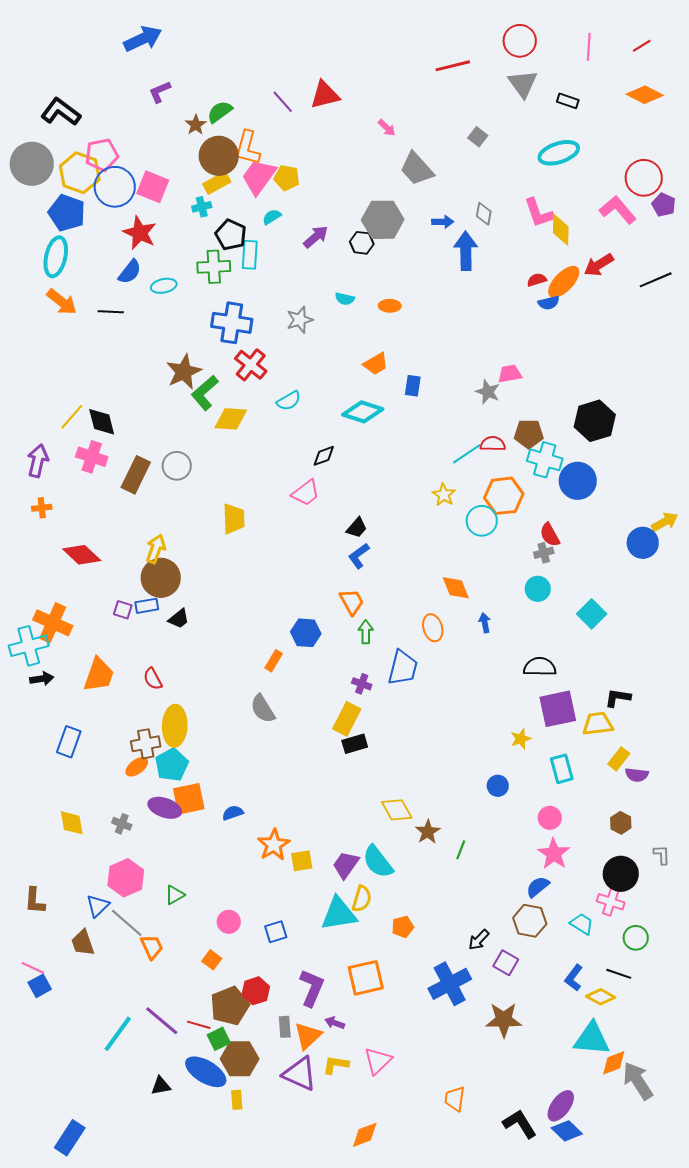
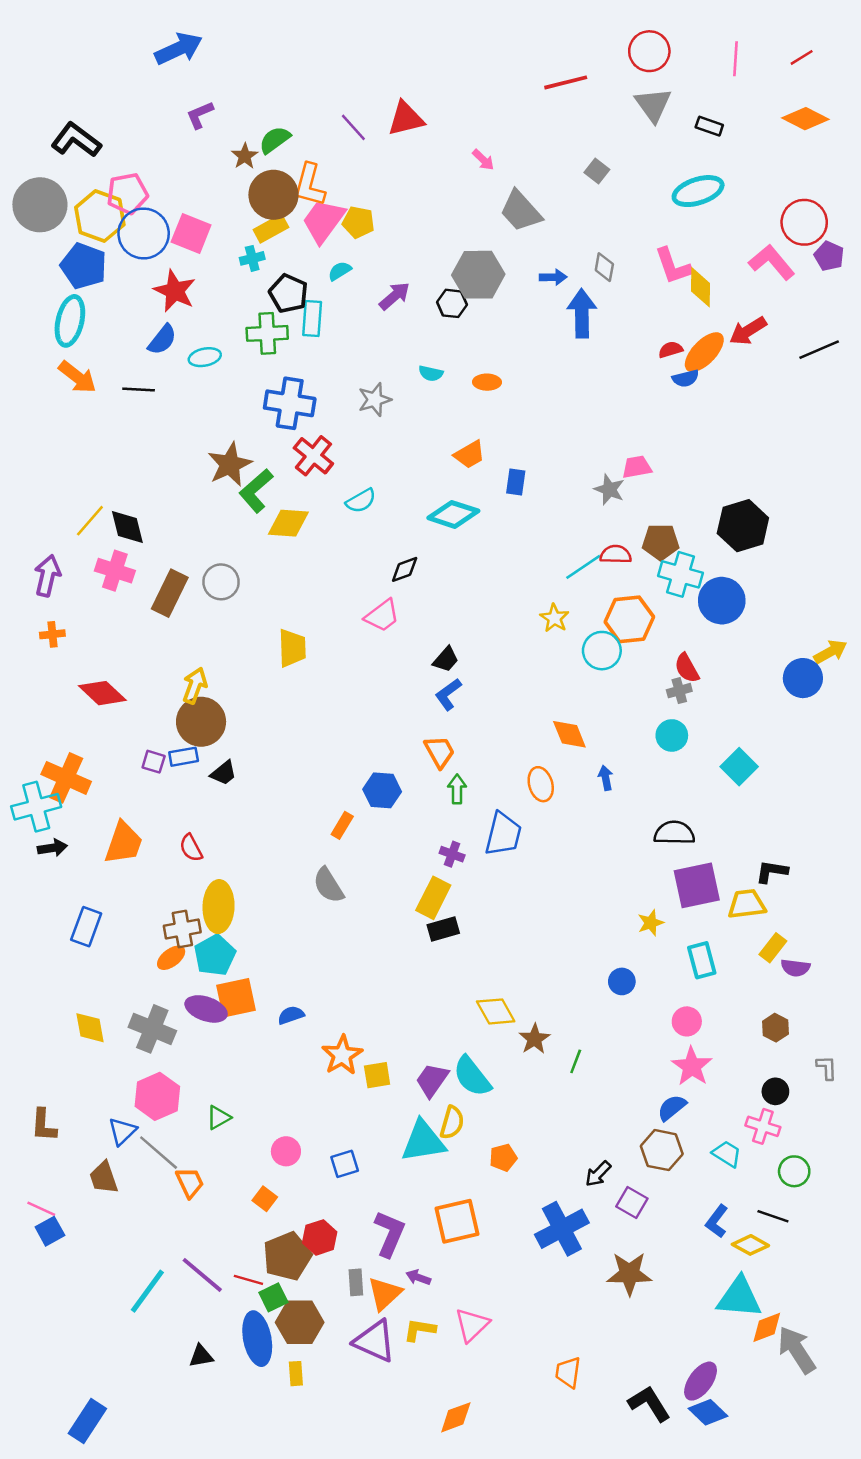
gray cross: (122, 824) -> (152, 1029), size x1.8
black circle: (621, 874) -> (775, 1091), size x0.6
blue ellipse: (206, 1072) -> (257, 1339), turned 48

